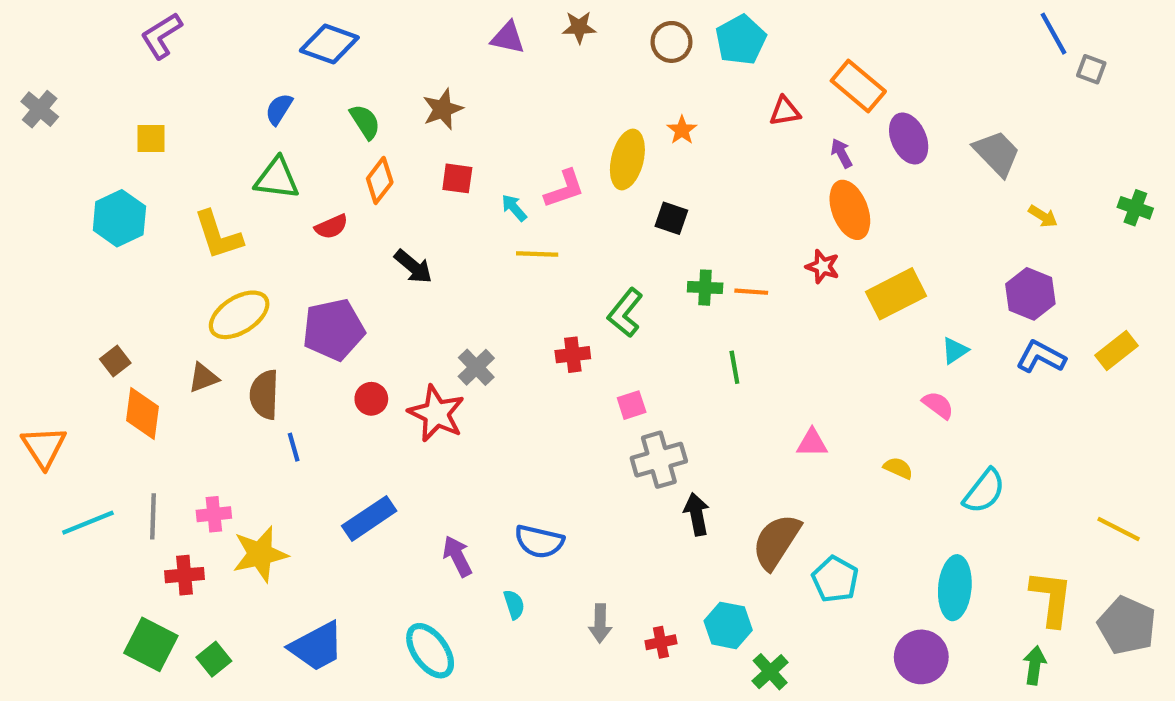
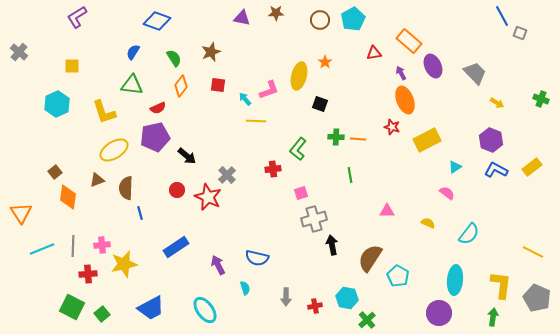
black arrow: (413, 267) -> (187, 156), moved
purple pentagon: (334, 330) -> (155, 137), moved

